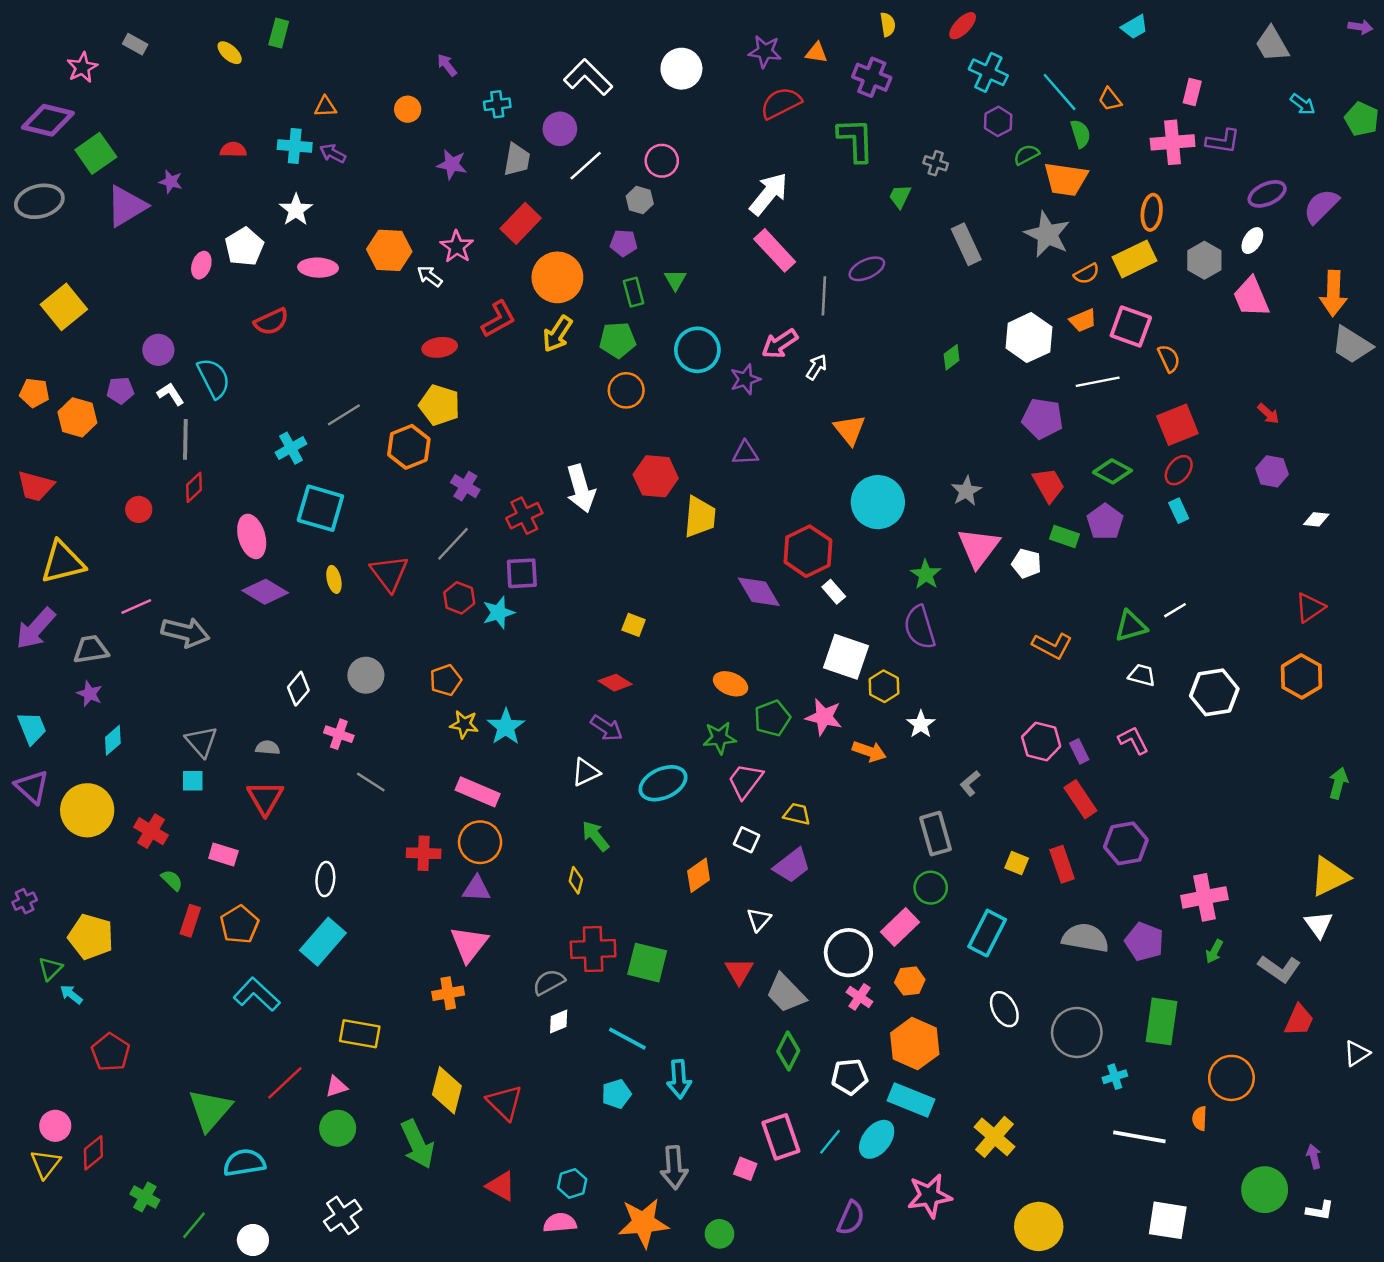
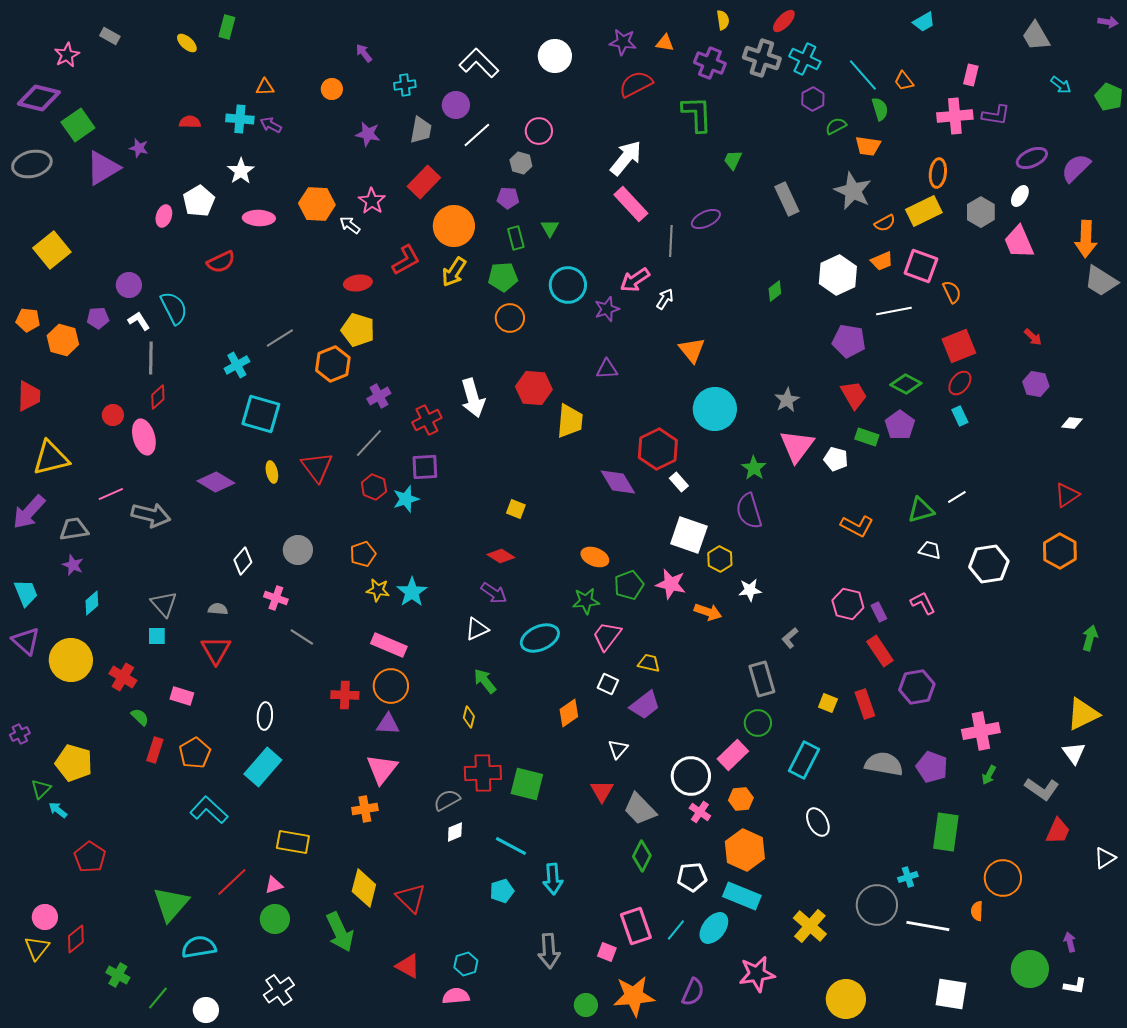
gray cross: (936, 163) -> (762, 58), moved, size x1.8
orange trapezoid: (1066, 179) -> (868, 146), size x0.7
red trapezoid: (36, 486) -> (29, 396), turned -104
purple cross: (465, 486) -> (379, 396), turned 30
pink ellipse: (252, 536) -> (144, 437), moved
white star: (921, 724) -> (750, 590), turned 30
gray circle: (1077, 1032) -> (877, 905), moved
orange star: (643, 1223) -> (634, 996), moved

